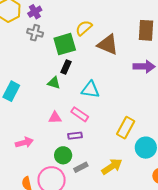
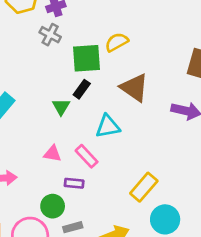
brown triangle: (108, 45) -> (134, 88), moved
green triangle: (54, 83) -> (61, 107), turned 32
cyan triangle: (90, 90) -> (108, 126), turned -30

